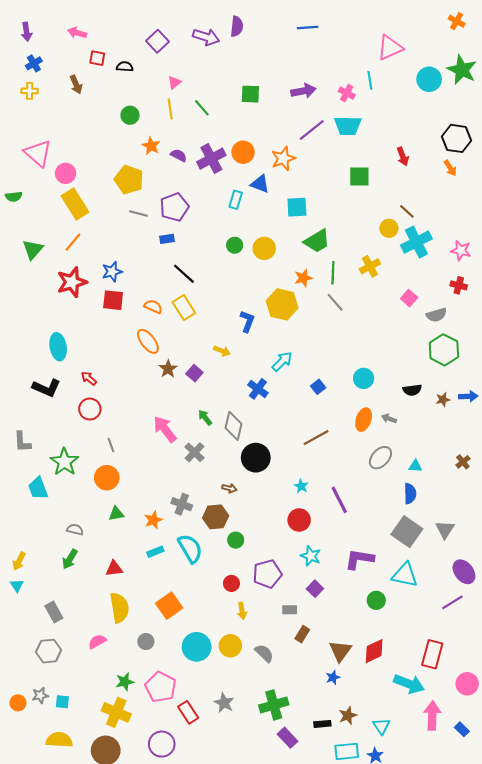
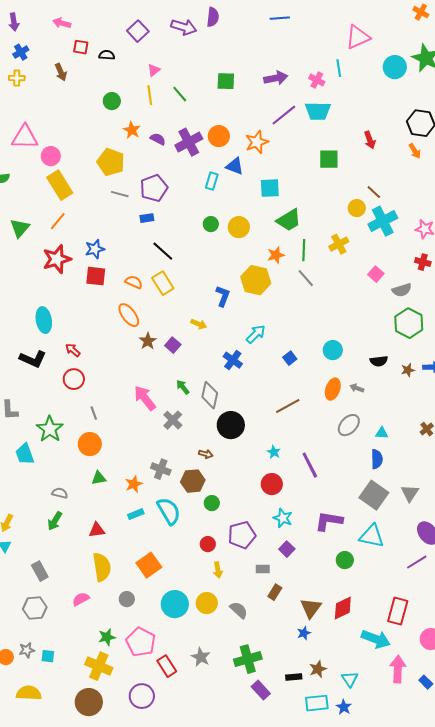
pink triangle: (38, 153) -> (25, 137), turned -40
yellow semicircle: (59, 740) -> (29, 693), moved

